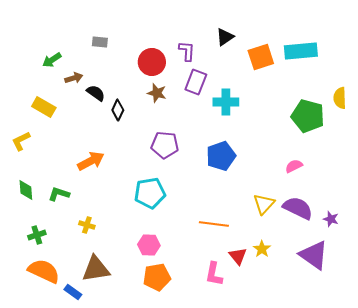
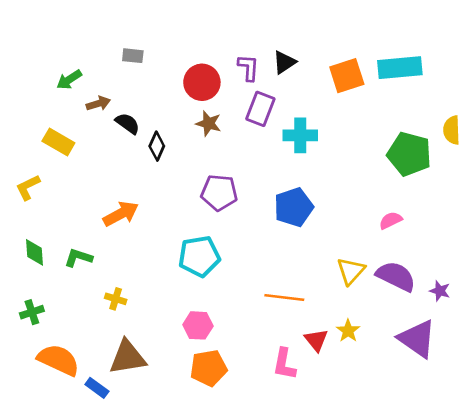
black triangle: (225, 37) -> (284, 62), moved
green cross: (37, 235) -> (32, 312), moved

